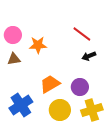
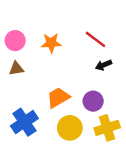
orange star: (38, 45) -> (51, 43), moved

